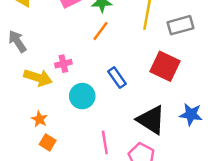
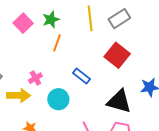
red square: (165, 66) -> (117, 55), turned 30

